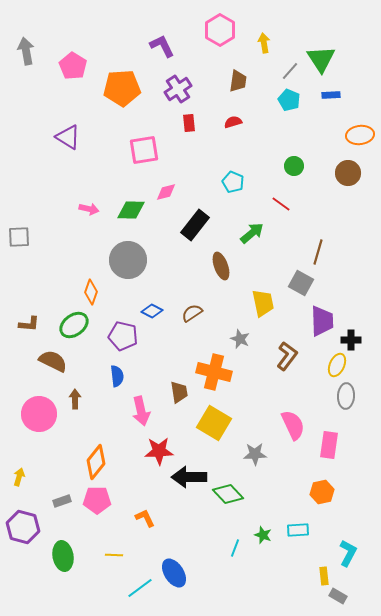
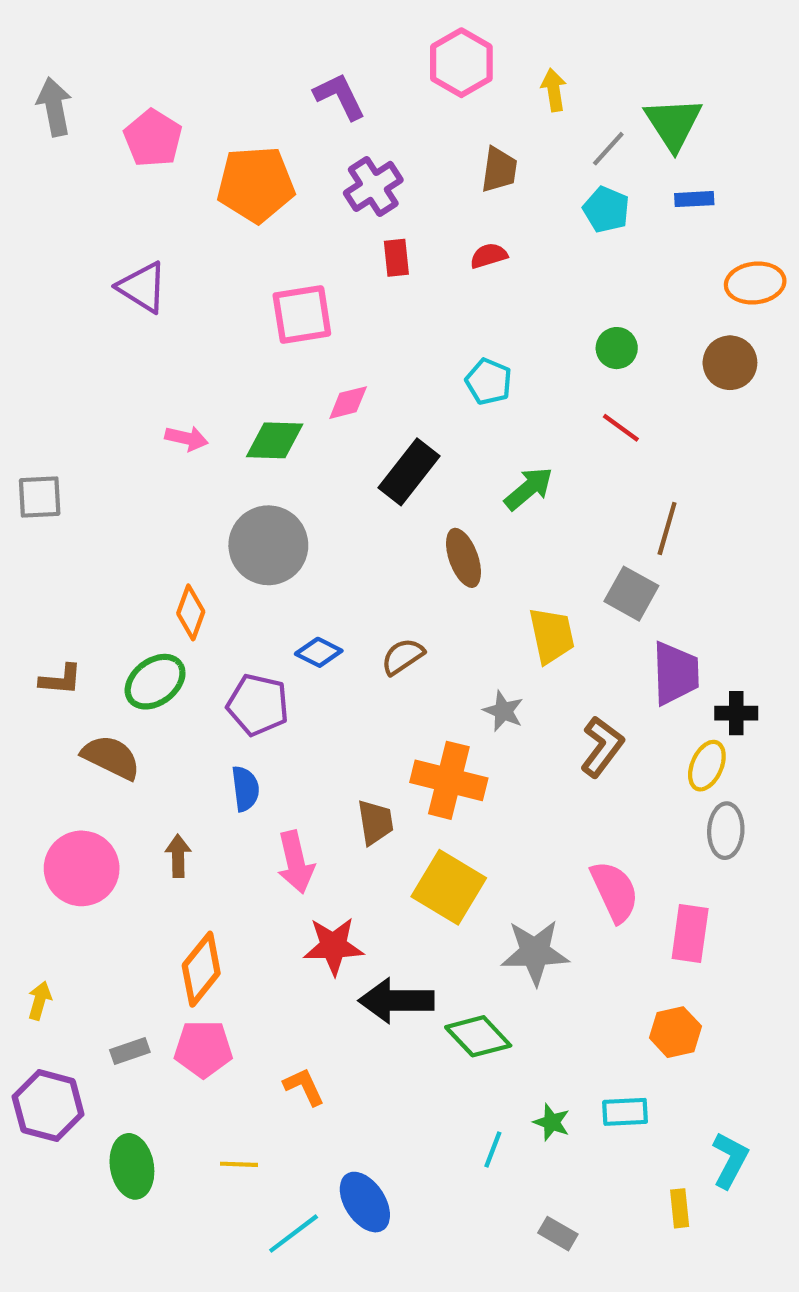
red line: (281, 204) -> (621, 428), moved
brown arrow: (75, 399) -> (178, 856), moved
gray star: (255, 454) -> (535, 952), size x1.4
gray rectangle: (338, 596) -> (558, 1234), moved

